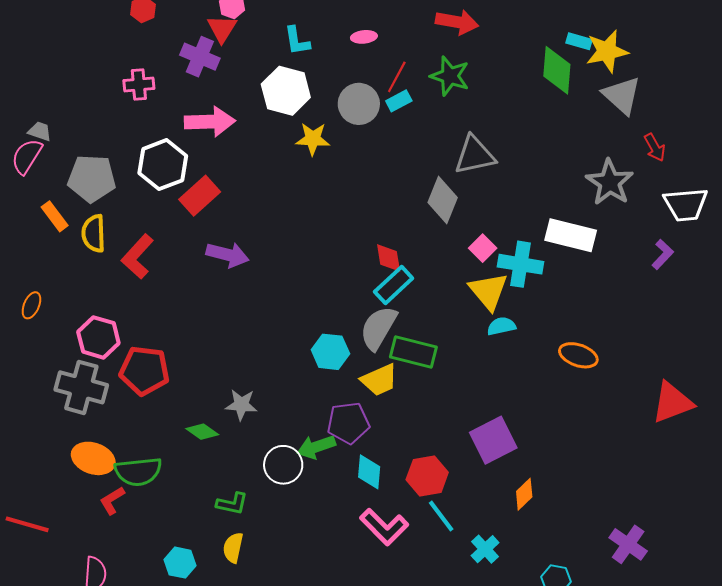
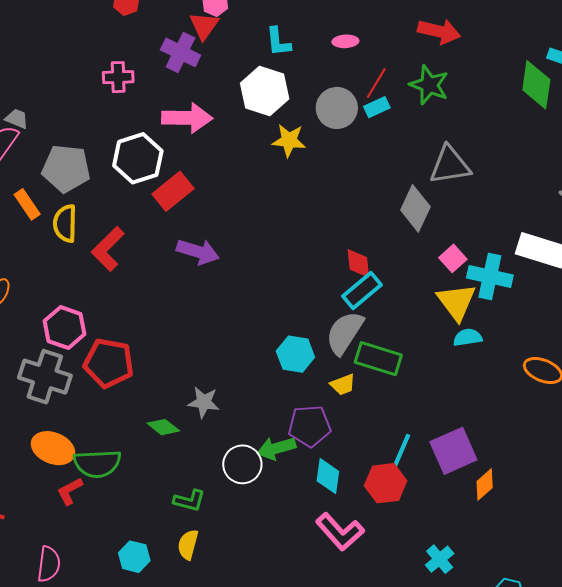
yellow trapezoid: (379, 380) -> (343, 385), size x0.7
orange diamond: (524, 494) -> (485, 485), moved
cyan line: (441, 516) -> (401, 451), moved, turned 57

